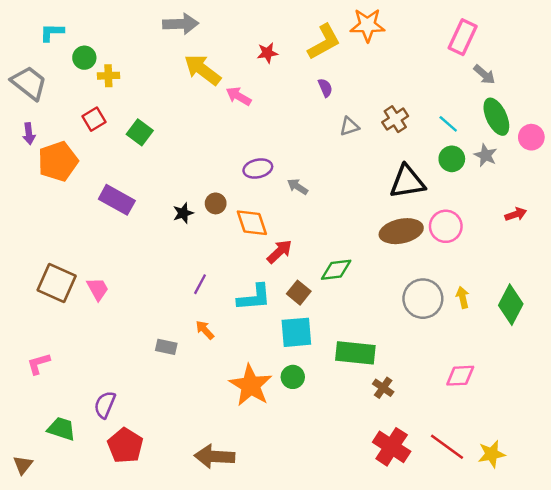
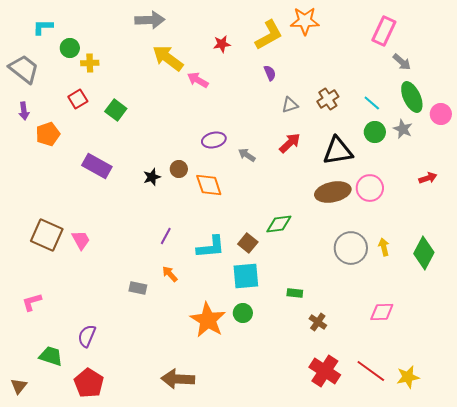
orange pentagon: (58, 161) -> (48, 134), size x0.7
red arrow: (280, 252) -> (290, 143), moved
green rectangle: (355, 353) -> (295, 293), size x0.5
red pentagon: (125, 446) -> (89, 383), moved

